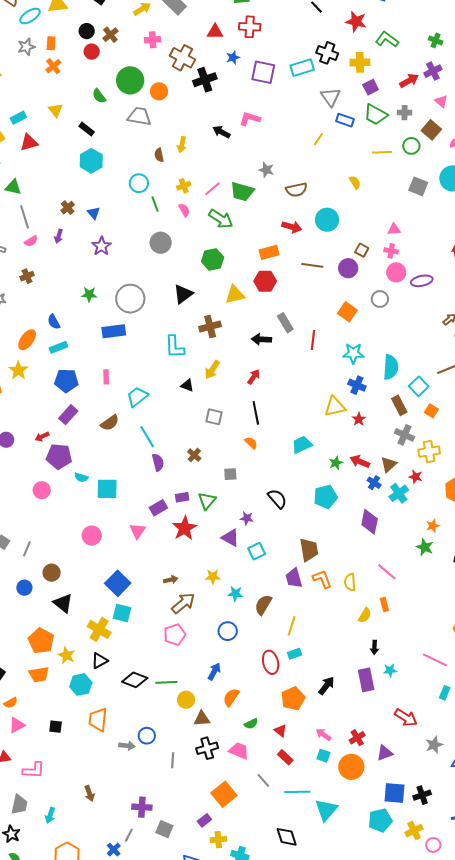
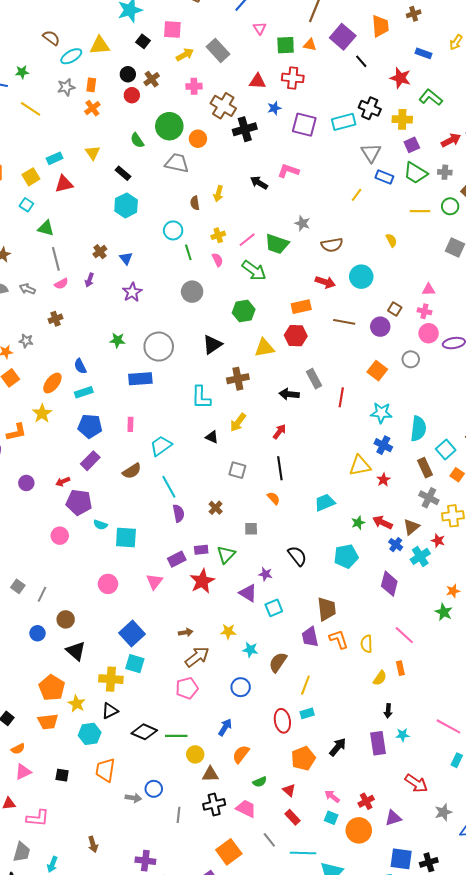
yellow cross: (99, 629) -> (111, 679), turned -30

